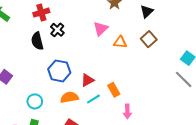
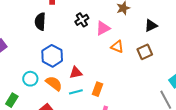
black cross: (57, 30) -> (82, 20), moved
orange rectangle: (114, 90) -> (98, 89), turned 32
orange semicircle: (69, 97) -> (54, 83), turned 30
cyan circle: (35, 101) -> (30, 79), moved

